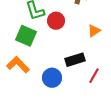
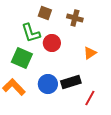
blue circle: (52, 78) -> (48, 84), moved

